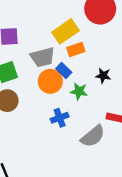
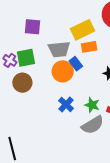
green star: (79, 91) -> (92, 105), moved
blue cross: (60, 118) -> (66, 104), turned -35

